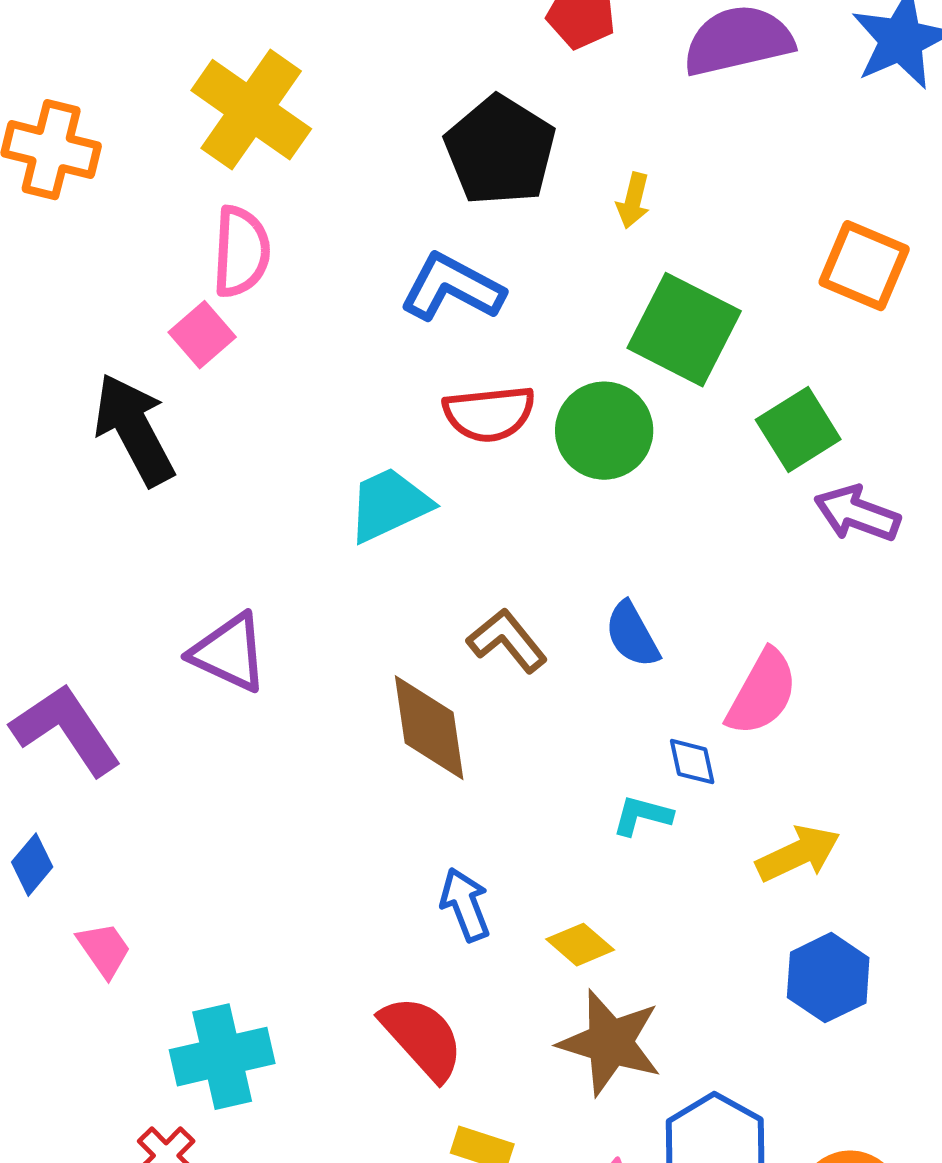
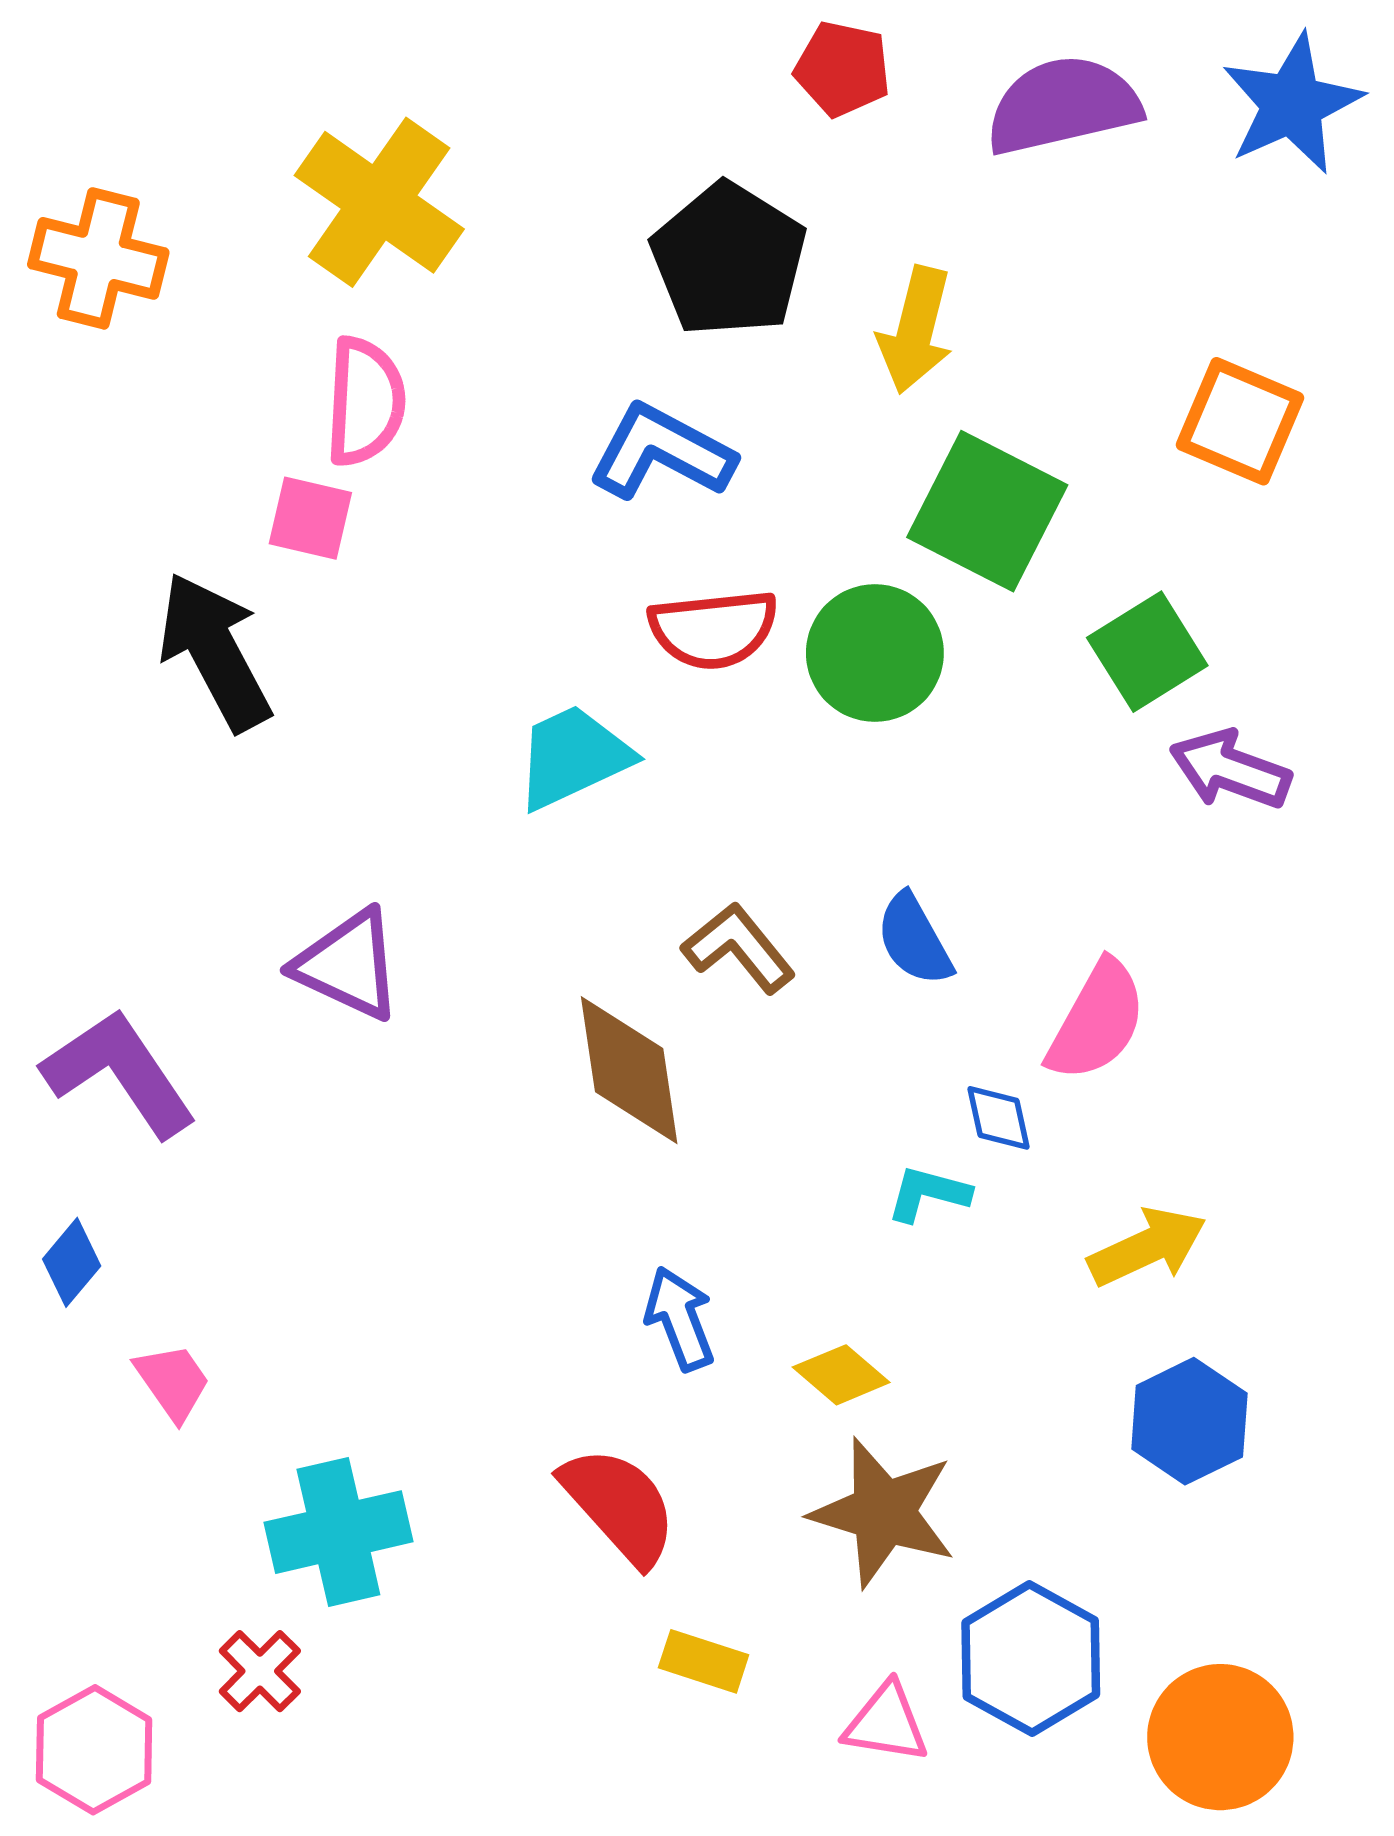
yellow arrow: (633, 201) -> (916, 330), size x1.6
pink square: (202, 335) -> (310, 518), turned -36

